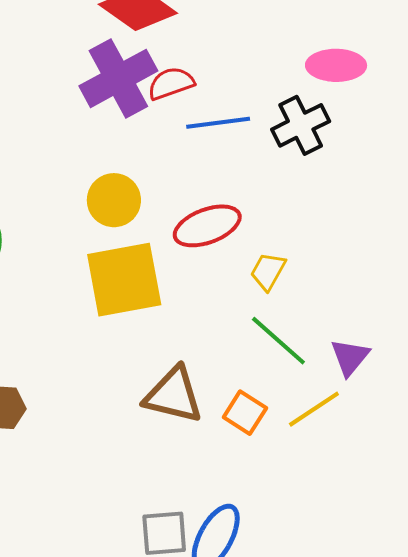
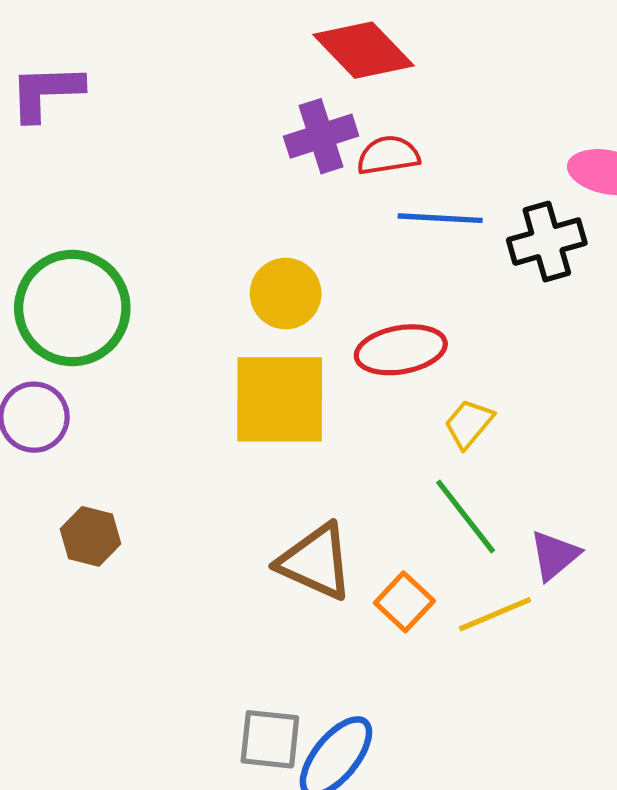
purple cross: (118, 78) -> (321, 136), size x0.7

